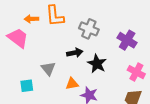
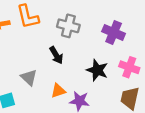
black arrow: (75, 53) -> (56, 55), turned 77
black star: (97, 64) -> (97, 70), moved

